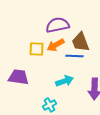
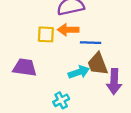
brown trapezoid: (80, 42) -> (98, 64), moved
orange arrow: (56, 45) -> (68, 30), turned 30

